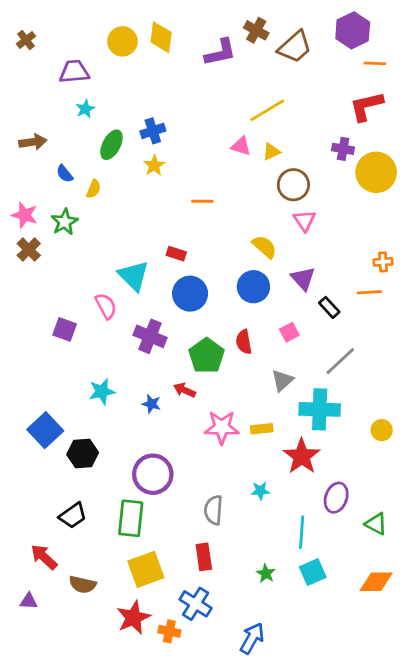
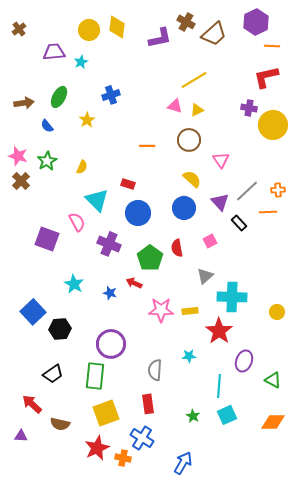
cyan star: (85, 109) -> (81, 62), moved
green ellipse: (111, 145) -> (59, 97), moved
yellow star: (154, 165) -> (87, 120), moved
brown circle: (293, 185) -> (189, 140), moved
yellow semicircle: (94, 189) -> (82, 167), moved
purple square: (65, 329) -> (47, 239), size x1.4
gray line: (340, 361) -> (247, 191), moved
cyan star: (102, 391) -> (74, 284), turned -30

